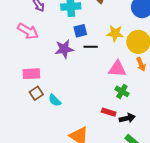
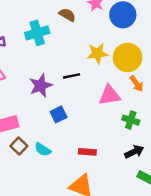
blue square: (80, 31) -> (59, 114), moved
green cross: (122, 91) -> (131, 120), moved
red rectangle: (109, 112) -> (87, 152), moved

